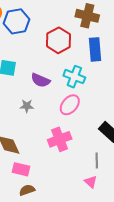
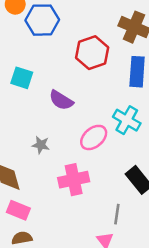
cyan cross: (74, 77) -> (127, 120), moved
gray star: (27, 106) -> (41, 145), moved

